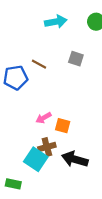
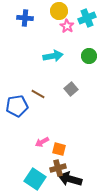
gray square: (76, 59) -> (71, 89), turned 32
brown cross: (47, 147) -> (58, 168), moved

